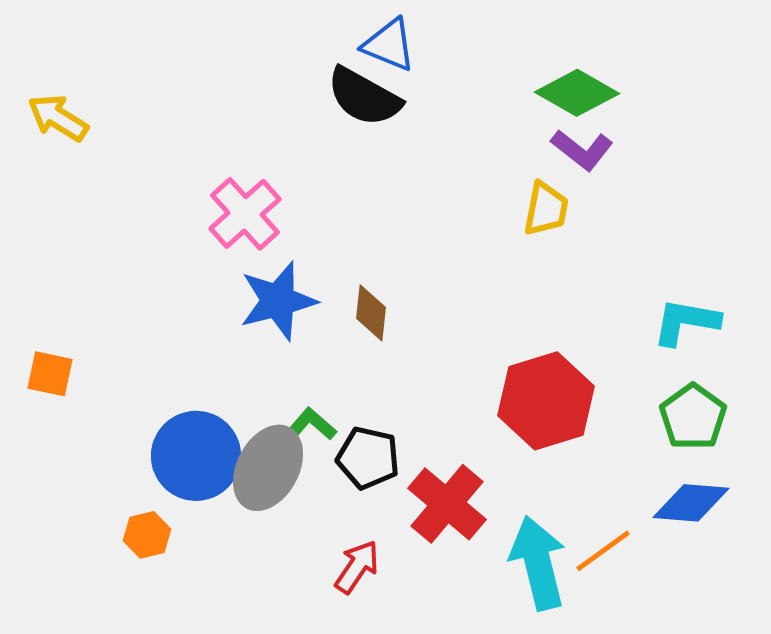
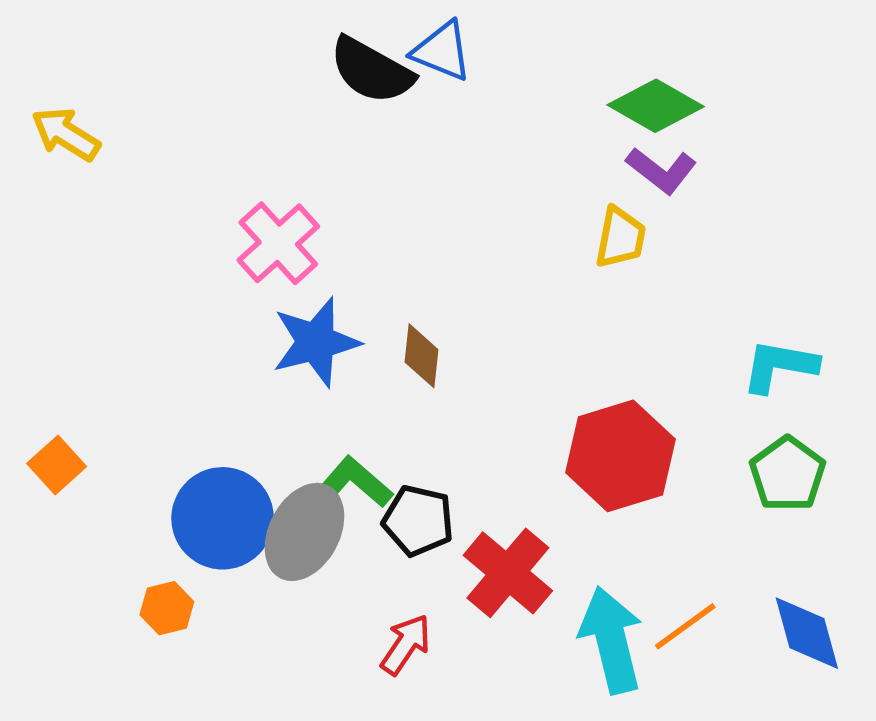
black semicircle: (364, 97) -> (372, 70), moved
orange square: (50, 374) -> (57, 465), moved, turned 36
green L-shape: (313, 424) -> (356, 482), size x1.4
blue diamond: (691, 503) -> (807, 633), moved, turned 70

